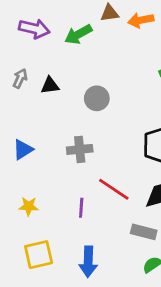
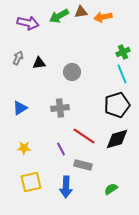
green arrow: (78, 34) -> (59, 16), moved
purple line: (81, 208) -> (61, 149), turned -32
gray rectangle: (144, 232) -> (83, 165), moved

